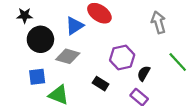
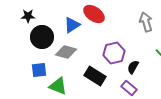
black rectangle: (101, 84) -> (95, 76), size x1.5

